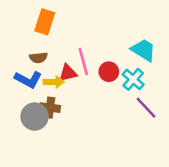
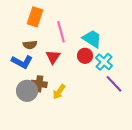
cyan trapezoid: (143, 50) -> (92, 39), moved
pink line: (83, 61) -> (61, 32), moved
red triangle: (68, 73) -> (53, 57), turned -42
yellow arrow: (54, 82) -> (59, 92), moved, turned 126

